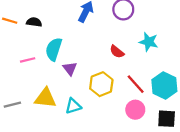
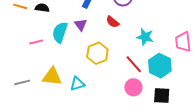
cyan star: (149, 42) -> (145, 37), moved
red semicircle: (117, 52) -> (113, 22), moved
purple triangle: (70, 69) -> (81, 25), moved
yellow hexagon: (101, 84) -> (97, 53), moved

